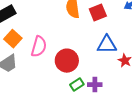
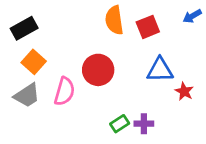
pink semicircle: (39, 47) -> (65, 91), moved
red circle: (67, 61) -> (98, 70), moved

